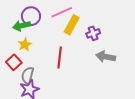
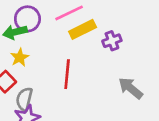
yellow rectangle: (72, 25) -> (83, 29), turned 36
gray arrow: (106, 57) -> (131, 88), moved, turned 30

